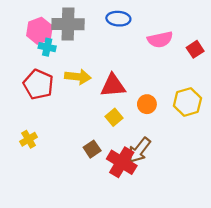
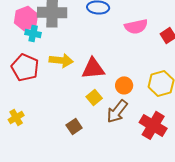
brown arrow: (139, 150) -> (117, 111), moved
red cross: (122, 162) -> (153, 125), moved

